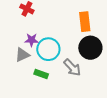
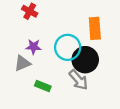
black circle: (90, 48) -> (85, 60), moved
cyan circle: (48, 49) -> (68, 47), moved

